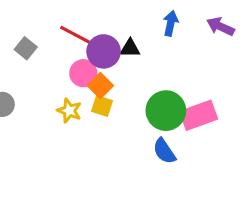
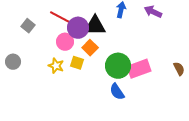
black triangle: (130, 48) -> (95, 26), size x1.6
orange square: (100, 86) -> (90, 48), moved

